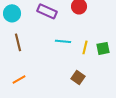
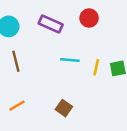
brown square: (78, 77) -> (64, 108), moved

